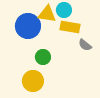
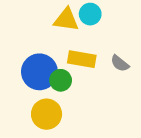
blue circle: (28, 26) -> (39, 72), moved
yellow rectangle: (70, 27) -> (82, 59), moved

